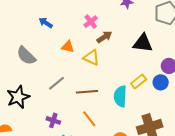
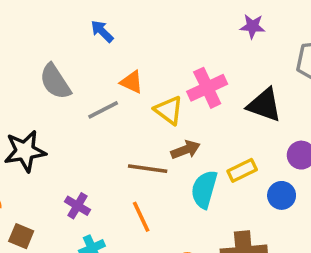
pink cross: (91, 22) -> (207, 88), moved, size x1.5
brown arrow: (104, 37) -> (186, 150), moved
blue circle: (161, 82) -> (282, 195), moved
gray line: (57, 83) -> (103, 110), moved

